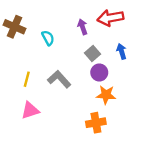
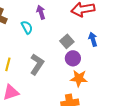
purple arrow: (83, 27) -> (41, 12), moved
gray L-shape: (59, 79) -> (37, 64), turned 75

